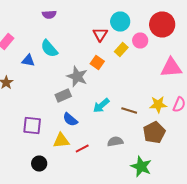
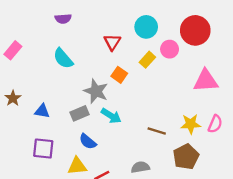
red triangle: (100, 34) -> (112, 42), moved
blue triangle: (28, 60) -> (42, 111), moved
cyan arrow: (101, 106) -> (111, 116), moved, turned -108

